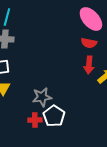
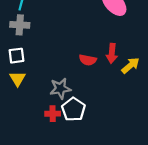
red semicircle: (89, 43) -> (88, 60), moved

